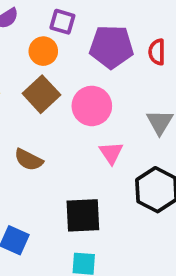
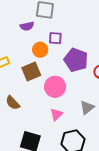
purple square: (62, 22) -> (55, 38), turned -32

